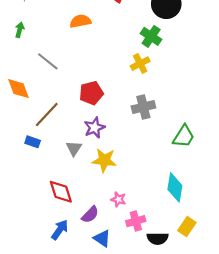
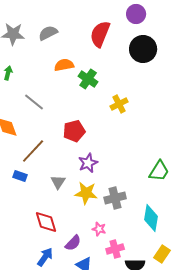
green cross: (151, 36) -> (88, 79), moved
gray cross: (143, 107) -> (115, 198), moved
purple star: (95, 128) -> (88, 163), moved

